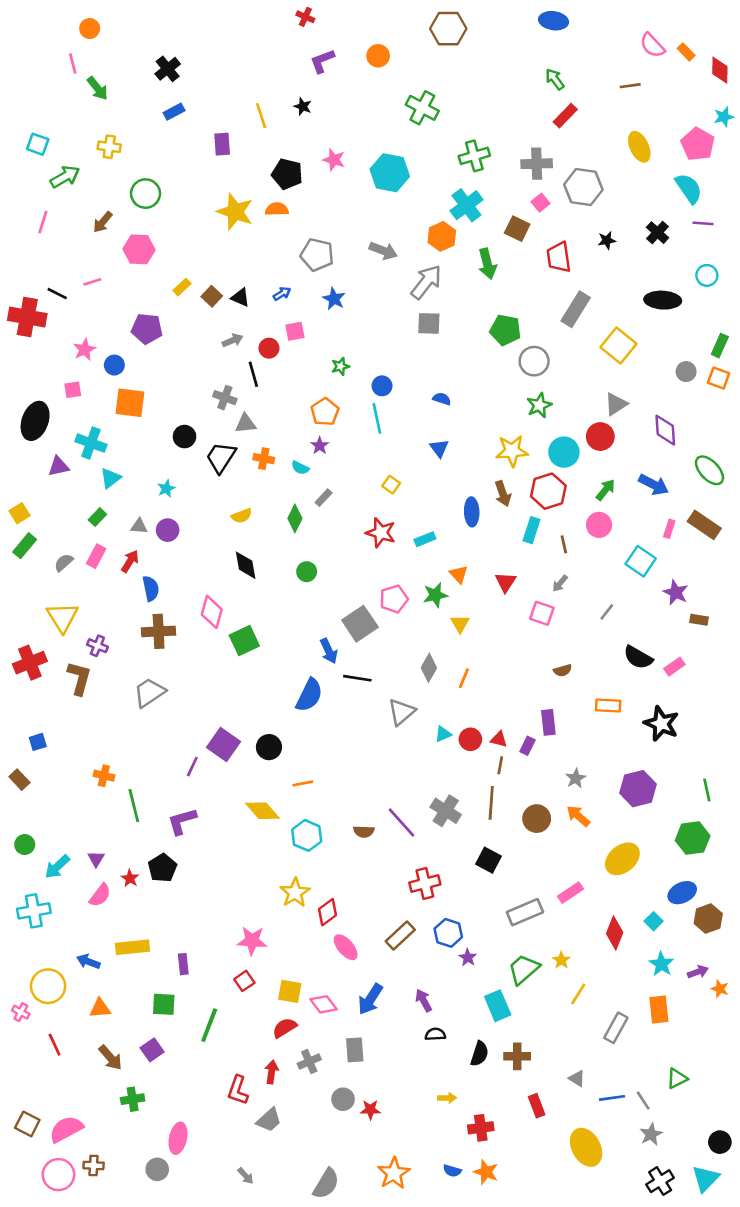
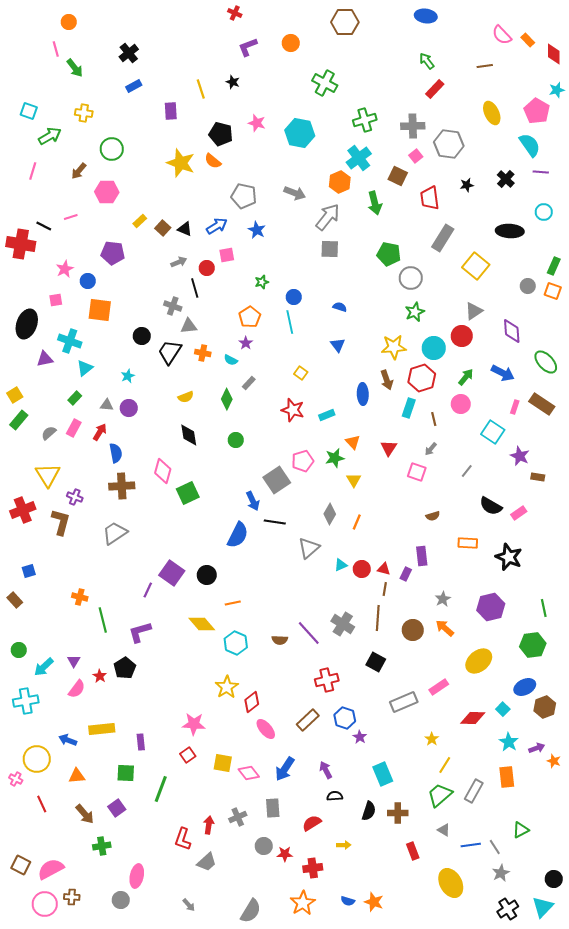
orange semicircle: (277, 209) -> (213, 161), turned -138
blue arrow: (282, 294) -> (217, 226), size x1.5
red diamond: (615, 933) -> (473, 718), turned 70
green trapezoid: (524, 969) -> (440, 795), moved
red semicircle: (285, 1028) -> (312, 823), moved
red cross: (481, 1128) -> (313, 868), moved

